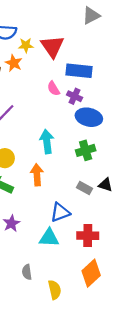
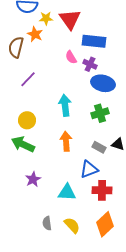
orange arrow: (37, 175) -> (66, 141), moved
blue triangle: (60, 212) -> (89, 169), moved
yellow semicircle: (55, 290) -> (72, 225), moved, turned -30

